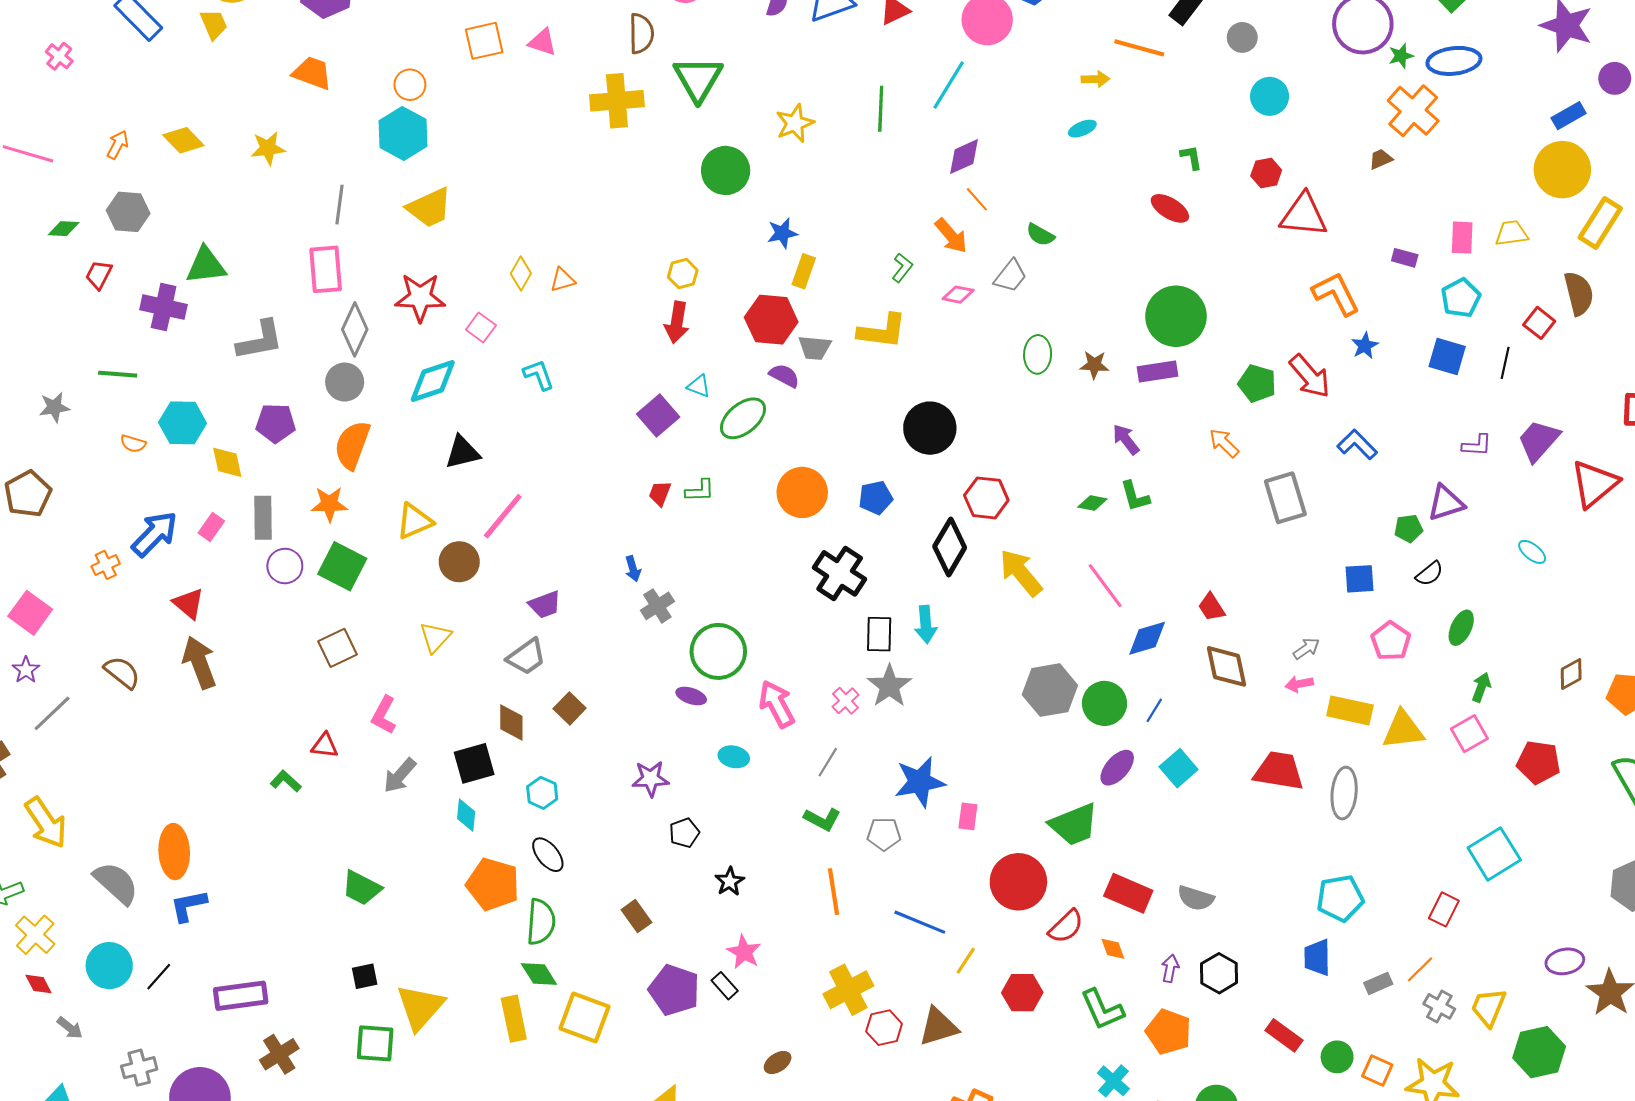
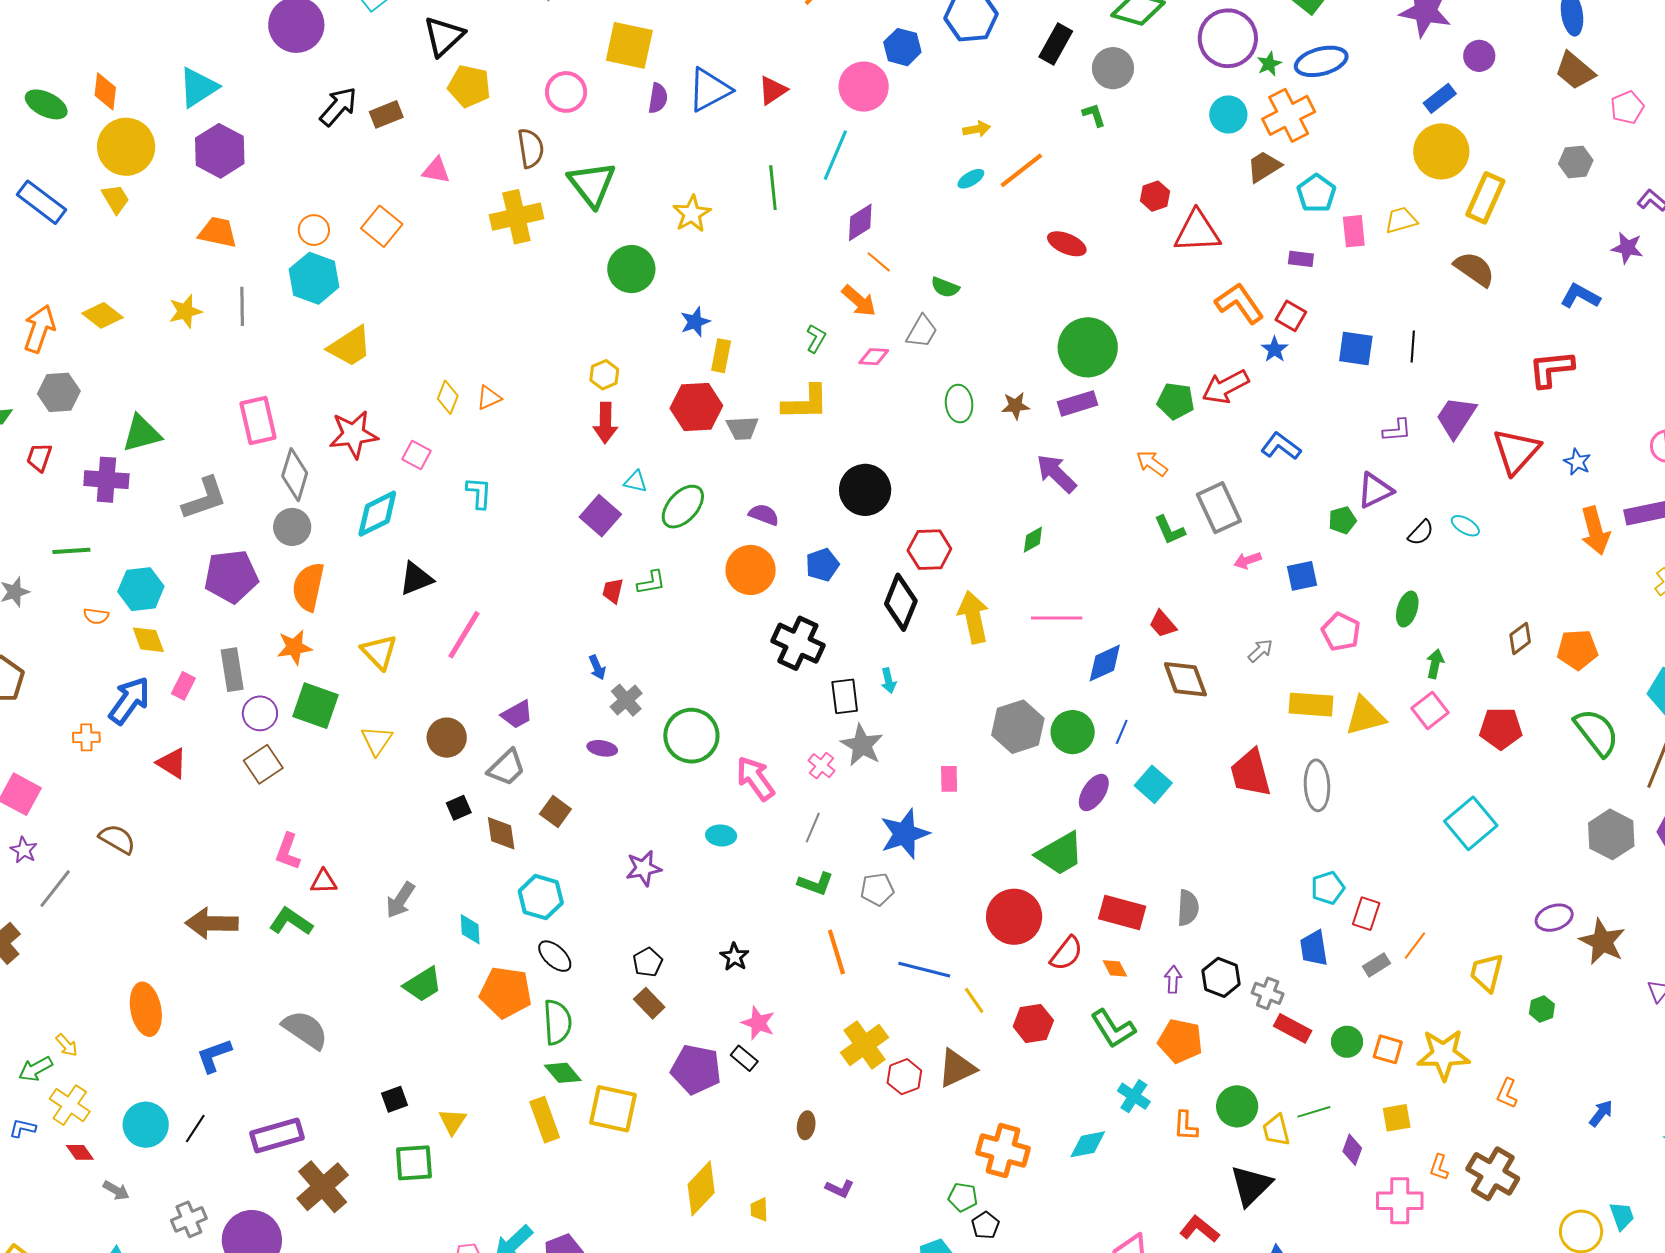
gray circle: (1242, 37) -> (1113, 68), size x1.4
orange square: (484, 41) -> (382, 226), moved, turned -30
orange line: (1139, 48) -> (1021, 170), moved, turned -45
cyan circle: (1270, 96) -> (1228, 114), moved
orange cross: (1413, 111) -> (1289, 115), turned 30
orange arrow: (118, 145) -> (39, 329), size x1.6
green L-shape: (1191, 157) -> (1094, 115), moved
brown trapezoid: (1381, 159) -> (1264, 167), size x1.5
gray line: (340, 205) -> (242, 306), moved
brown semicircle: (1579, 293) -> (1474, 269), turned -33
cyan pentagon: (1461, 298) -> (1316, 193), moved
red square: (1539, 323) -> (1291, 316), moved
cyan L-shape: (539, 375) -> (479, 493), turned 32
purple semicircle: (784, 376) -> (764, 515), moved
red arrow: (1310, 376) -> (1226, 387), turned 111
purple pentagon: (276, 423) -> (231, 576), size x1.4
purple arrow: (1126, 439) -> (1056, 473), size x1.4
yellow diamond: (227, 462) -> (148, 640), moved
green L-shape: (1135, 496) -> (1170, 530), moved
green diamond: (1092, 503) -> (1033, 540), turned -32
yellow triangle: (414, 521) -> (379, 652), turned -42
brown circle: (459, 562) -> (447, 738), moved
orange cross: (106, 565) -> (86, 737), turned 32
yellow arrow: (1021, 573) -> (973, 617), turned 36
black semicircle: (1429, 574) -> (1421, 533), moved
pink line: (1105, 586) -> (1057, 618), turned -45
cyan arrow: (926, 624) -> (888, 681), size x0.7
yellow triangle: (435, 637) -> (377, 741), moved
brown square: (337, 648) -> (263, 764), moved
brown arrow: (199, 662) -> (212, 923), moved, turned -60
pink arrow: (1299, 684) -> (1248, 560), moved
purple ellipse: (691, 696) -> (602, 748), moved
pink L-shape: (384, 715) -> (288, 852), moved
black square: (474, 763) -> (459, 808), moved, size x0.6
red trapezoid: (1279, 771) -> (1251, 773), turned -106
green L-shape: (286, 781) -> (291, 922), size x1.4
cyan hexagon: (542, 793) -> (541, 897), size x1.4
pink rectangle: (968, 816) -> (949, 779), moved
yellow arrow: (46, 823) -> (67, 1045), moved, size x0.5
black pentagon: (684, 833) -> (648, 962), moved
orange ellipse: (174, 852) -> (146, 1009), moved
gray semicircle: (116, 883) -> (305, 1030), moved
green trapezoid: (362, 888) -> (423, 984), moved, turned -51
gray semicircle: (1196, 898) -> (1188, 908), turned -96
cyan pentagon: (1340, 898) -> (1328, 888), size x0.7
red rectangle: (1444, 909) -> (1366, 914), moved
yellow line: (966, 961) -> (974, 1000), turned -60
gray cross: (1439, 1006) -> (1268, 993), moved
yellow triangle: (420, 1007) -> (453, 1121), size x0.6
green hexagon: (1539, 1052) -> (1542, 1009), size x0.5
brown cross: (279, 1054) -> (323, 1187), size x1.4
brown ellipse: (778, 1062) -> (806, 1125), turned -40

